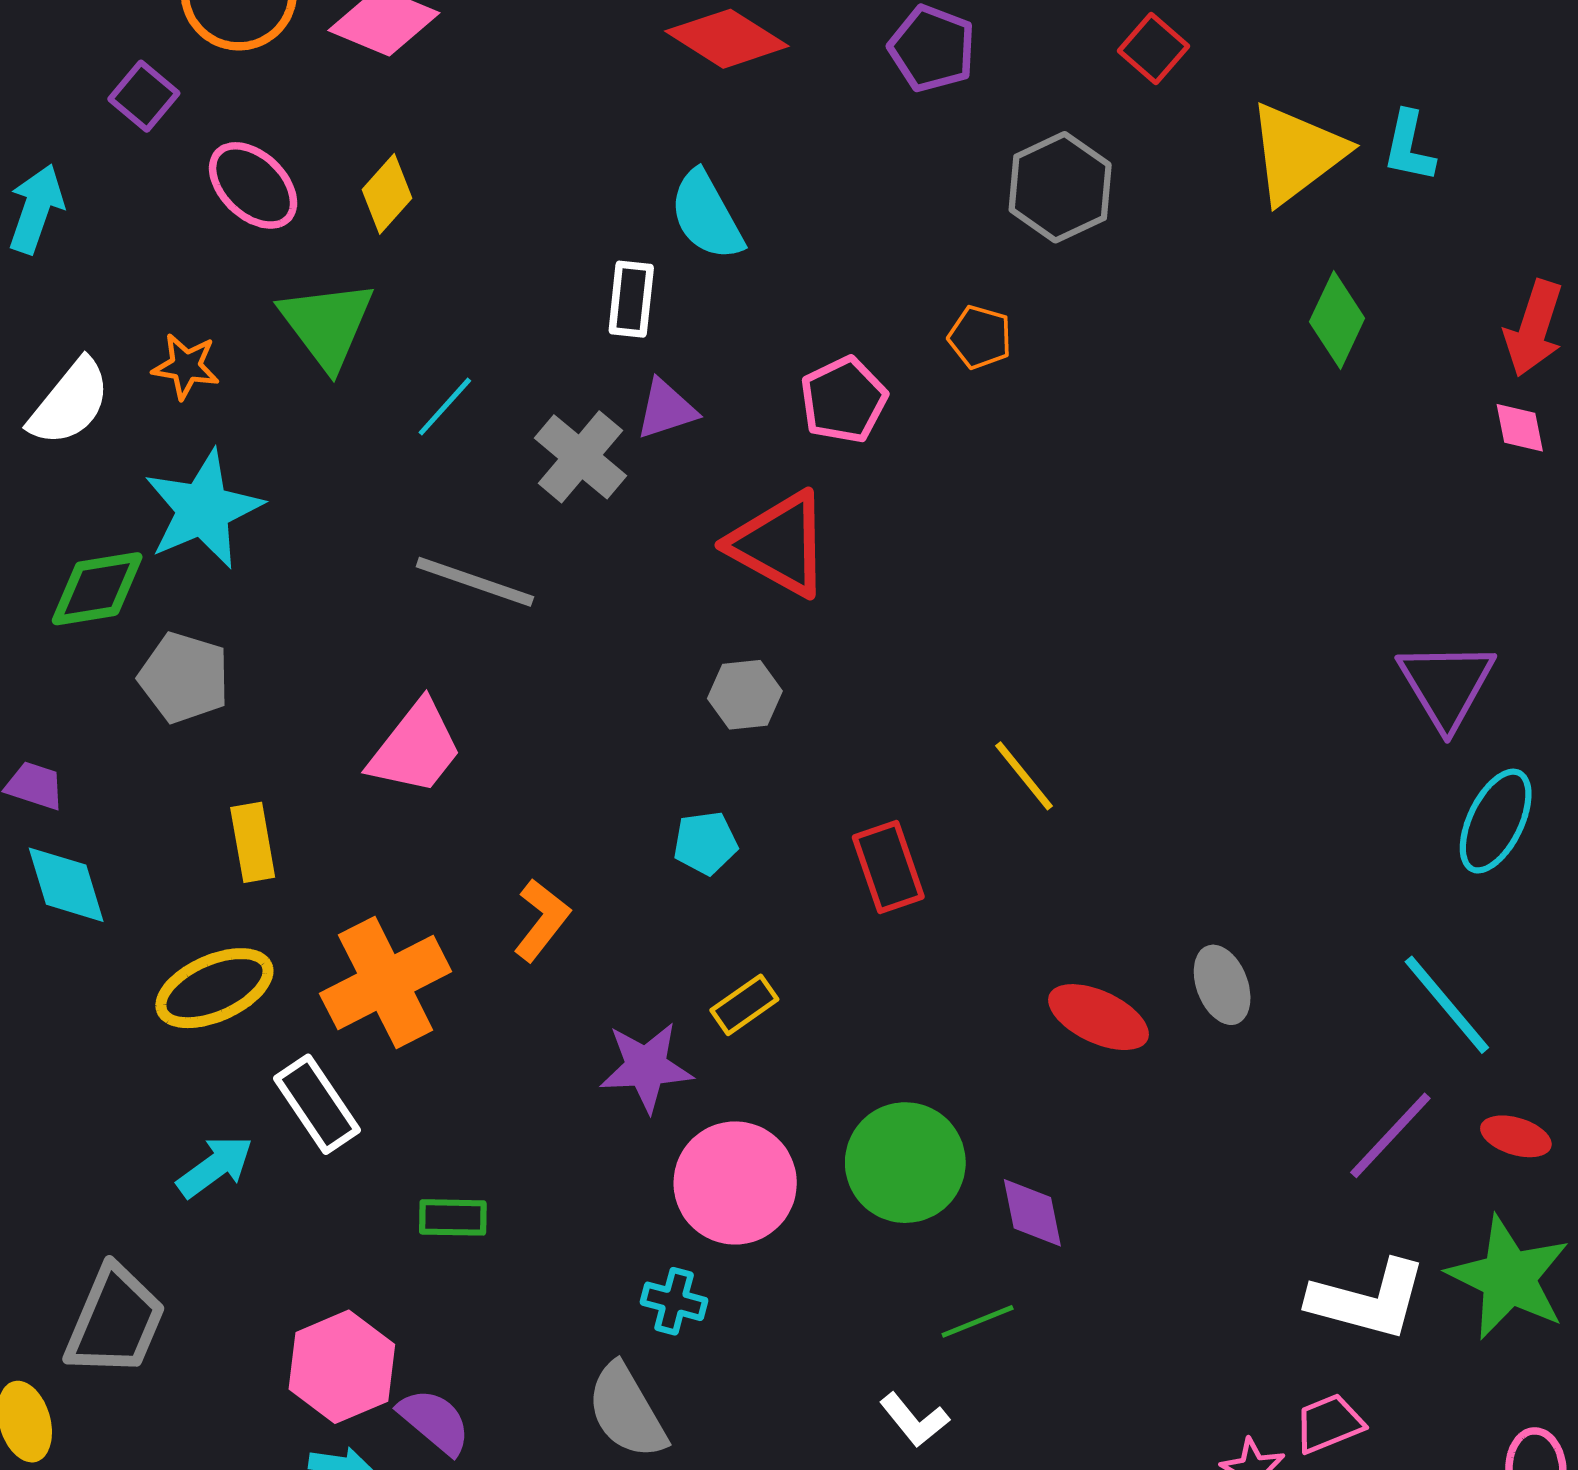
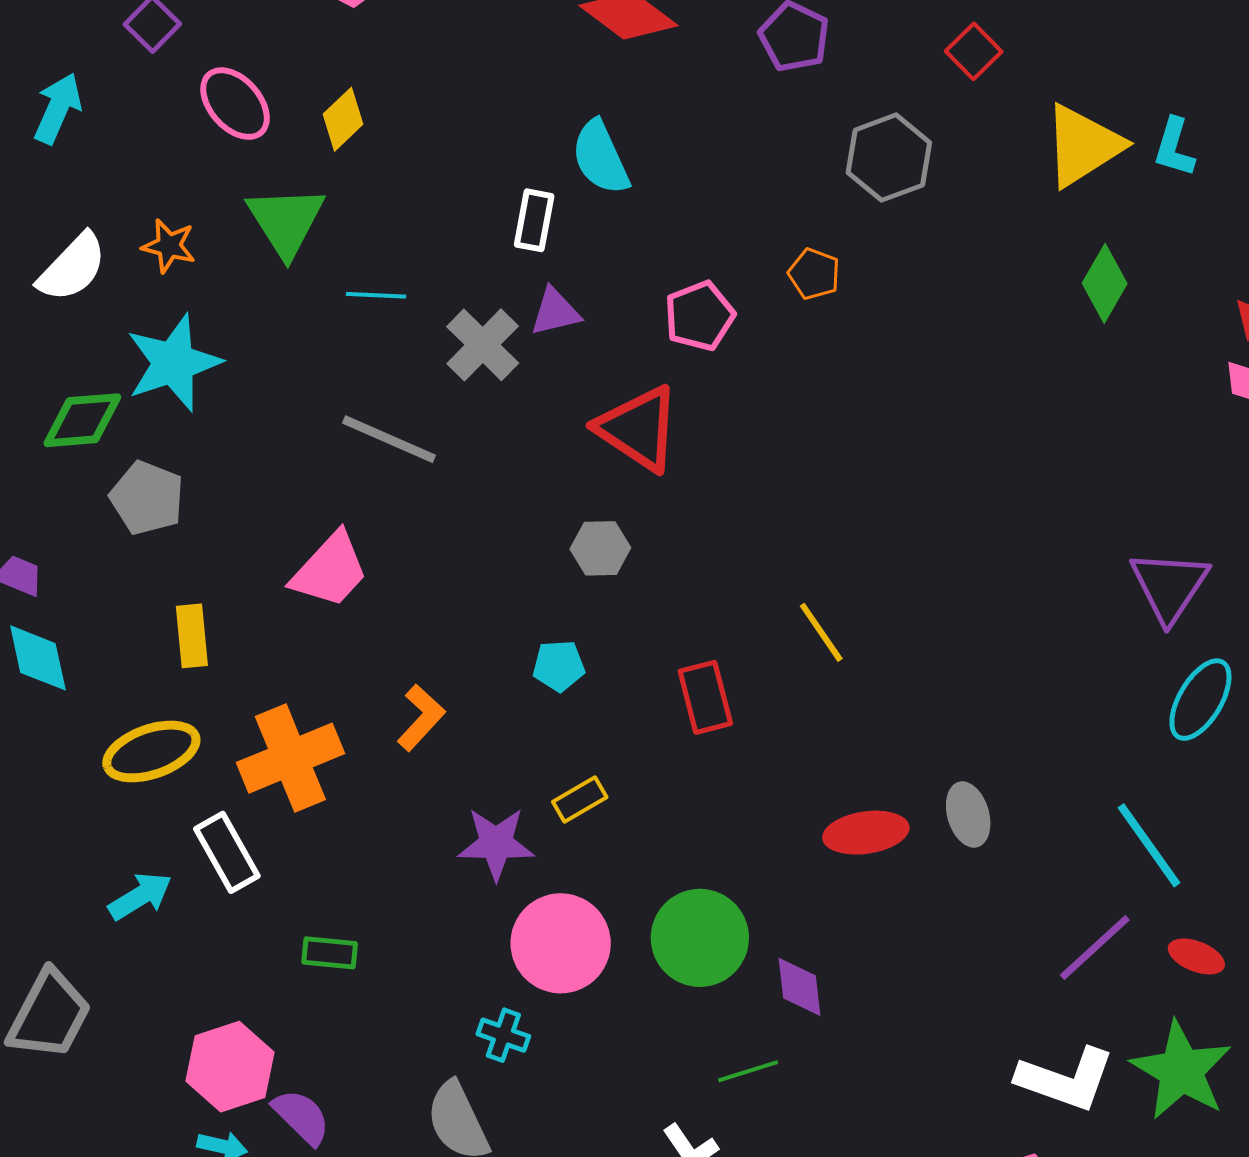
cyan line: (445, 407) -> (376, 295), turned 46
red ellipse: (1099, 1017) -> (866, 833), turned -38

